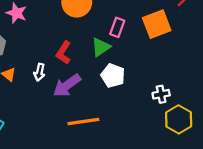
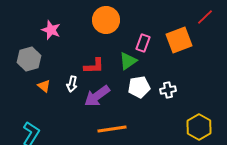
red L-shape: (64, 53) -> (94, 66), turned -125
white pentagon: (113, 76) -> (139, 87), turned -30
white cross: (161, 94) -> (168, 90), moved

